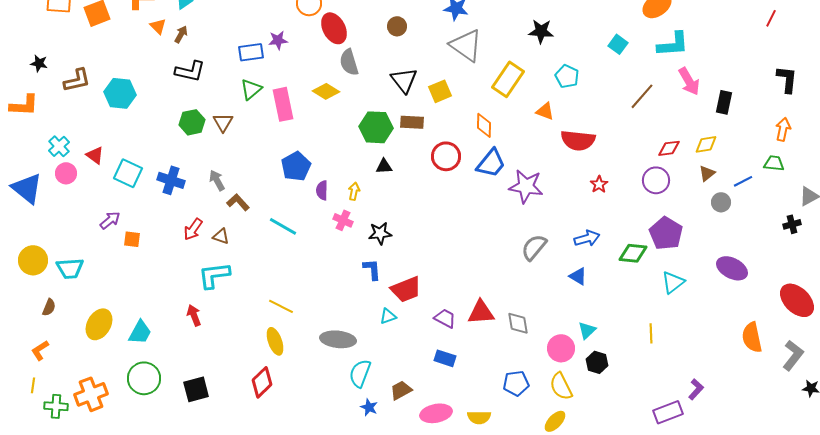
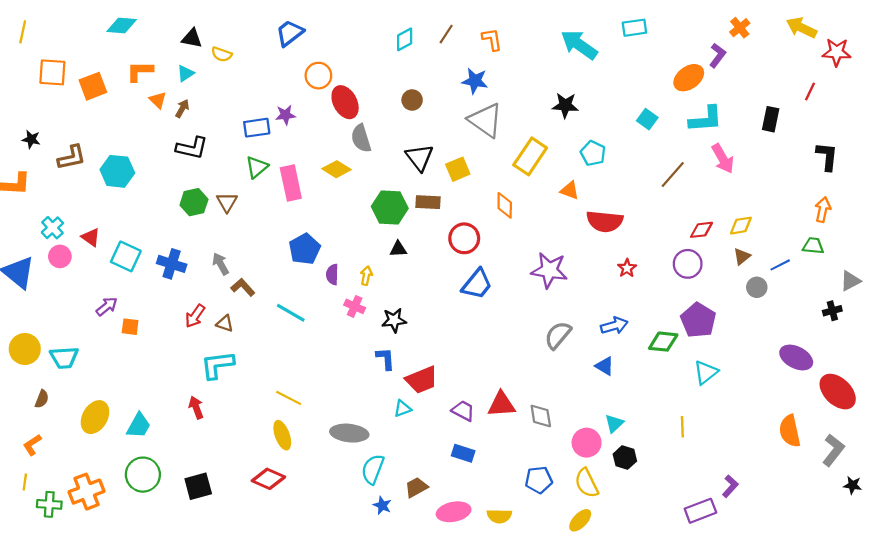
black rectangle: (724, 102) -> (771, 119), moved
blue trapezoid: (491, 163) -> (477, 284), moved
purple ellipse: (732, 268) -> (796, 358), moved
red diamond: (262, 382) -> (268, 479), turned 68

